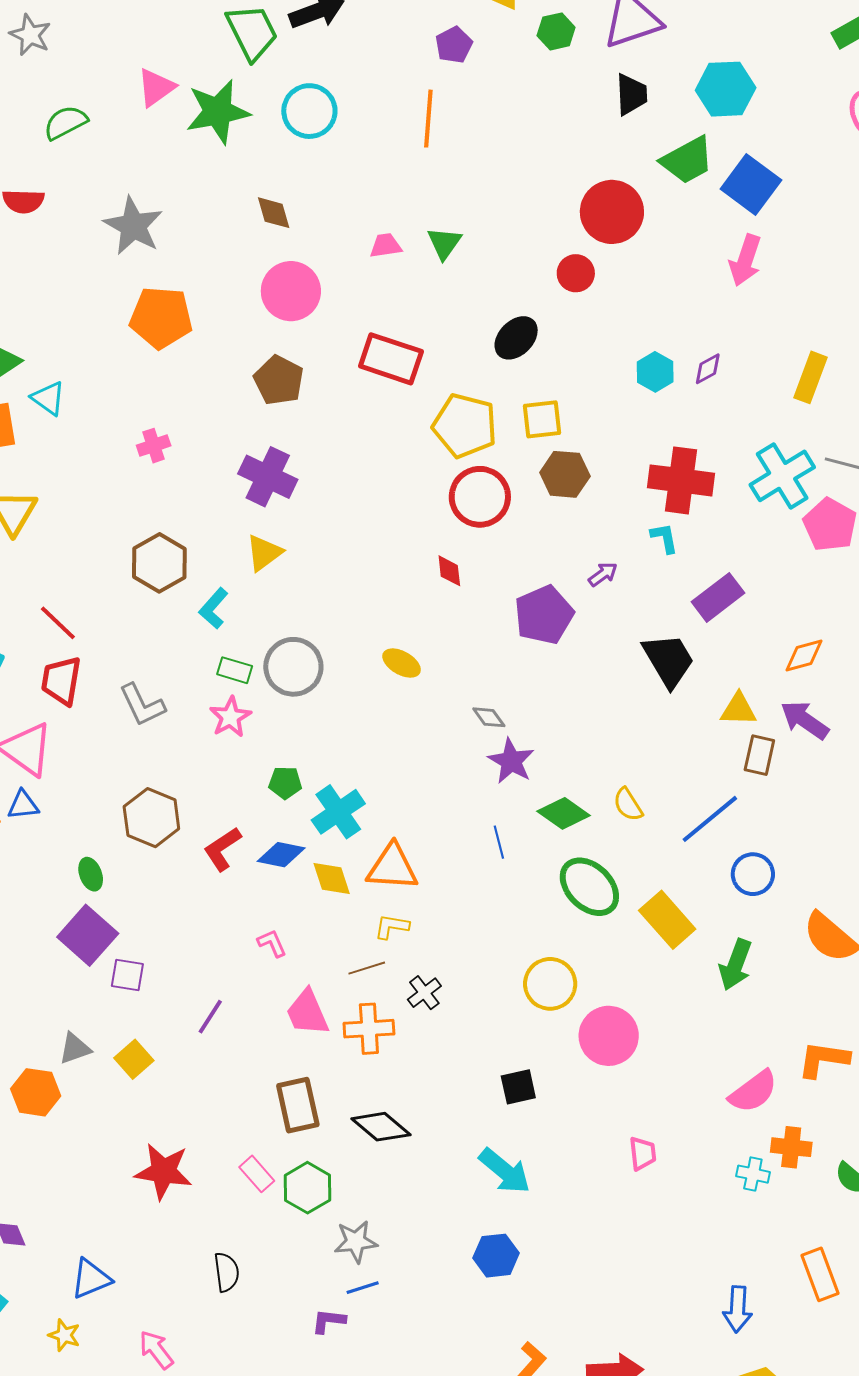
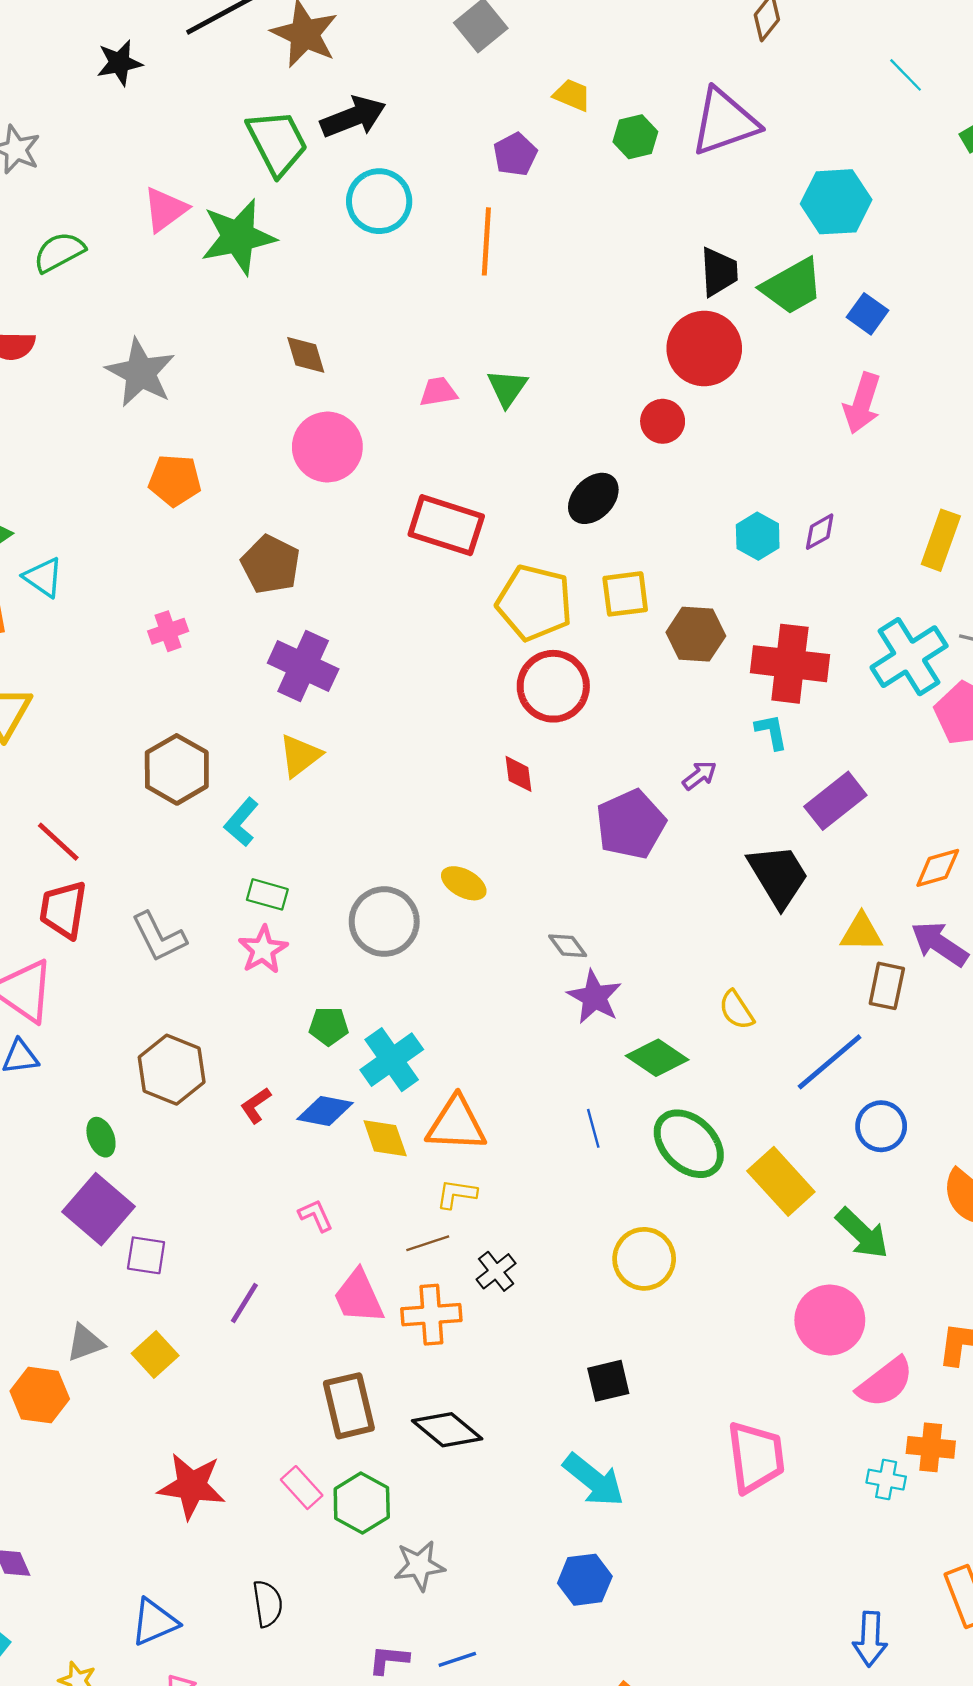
black trapezoid: (631, 94) -> (719, 272), moved
cyan circle: (309, 111) -> (379, 201), moved
blue square: (751, 184) -> (867, 314), size x0.6
orange pentagon: (161, 318) -> (175, 480), size x0.7
brown pentagon: (279, 380) -> (271, 564), moved
brown hexagon: (565, 474) -> (696, 634), moved
gray circle: (293, 667) -> (384, 922), moved
yellow semicircle: (628, 805) -> (736, 1010), moved
blue line: (499, 842) -> (593, 1128), moved
red L-shape: (222, 849) -> (256, 1105), size x0.7
green arrow: (736, 965) -> (862, 1233), turned -66
pink circle: (609, 1036) -> (830, 1320), moved
pink trapezoid: (643, 1153) -> (756, 1457), size x1.8
blue triangle: (91, 1279) -> (154, 1622), moved
blue line: (363, 1288) -> (457, 1659), moved

